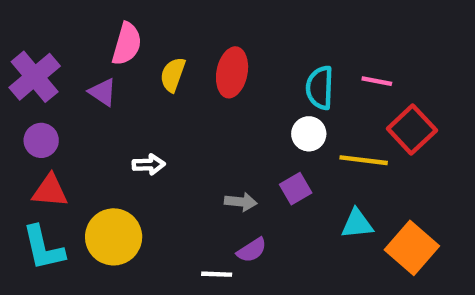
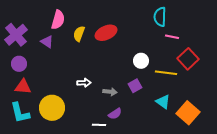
red ellipse: (232, 72) -> (106, 33), turned 55
cyan semicircle: (320, 88) -> (160, 17), moved
white arrow: (149, 165) -> (84, 83), moved
cyan triangle: (357, 224) -> (163, 102), turned 42

